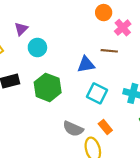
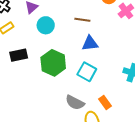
brown line: (109, 51) -> (82, 20), moved
cyan square: (97, 93) -> (87, 72), moved

